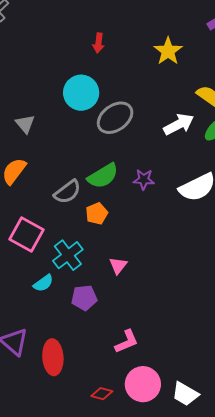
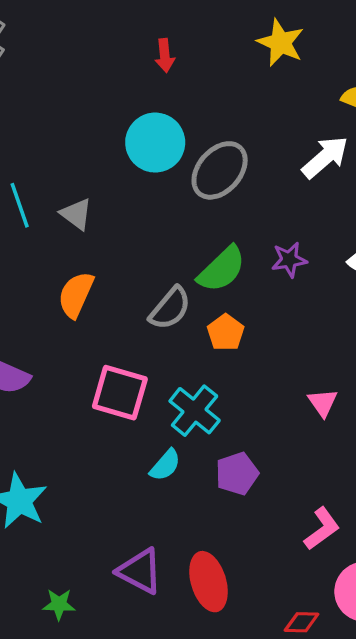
pink triangle: (118, 266) -> (323, 403), moved

